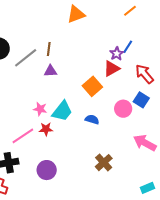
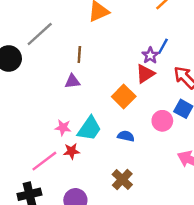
brown line: (49, 49) -> (79, 55), moved
gray line: (26, 58) -> (40, 34), moved
brown cross: (104, 163) -> (122, 180), moved

